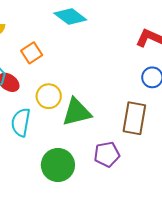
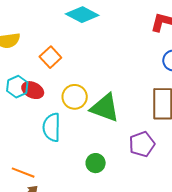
green triangle: (77, 112) -> (105, 108), turned 44
green circle: (58, 165) -> (96, 163), size x0.6

